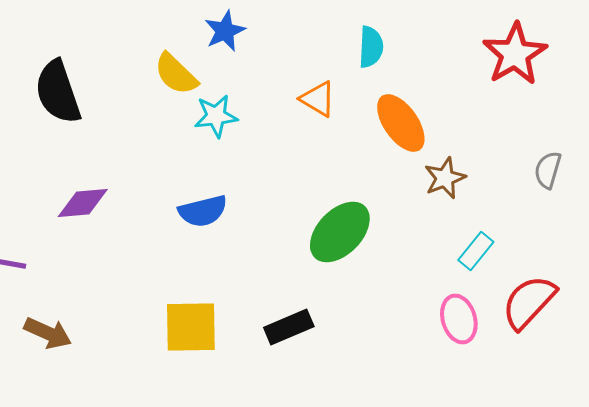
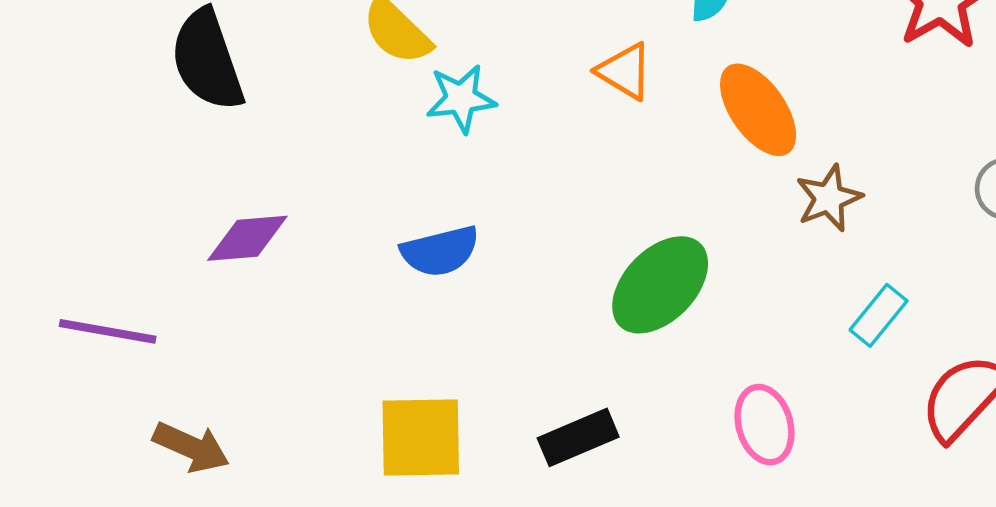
pink ellipse: (459, 319) -> (765, 425), moved

